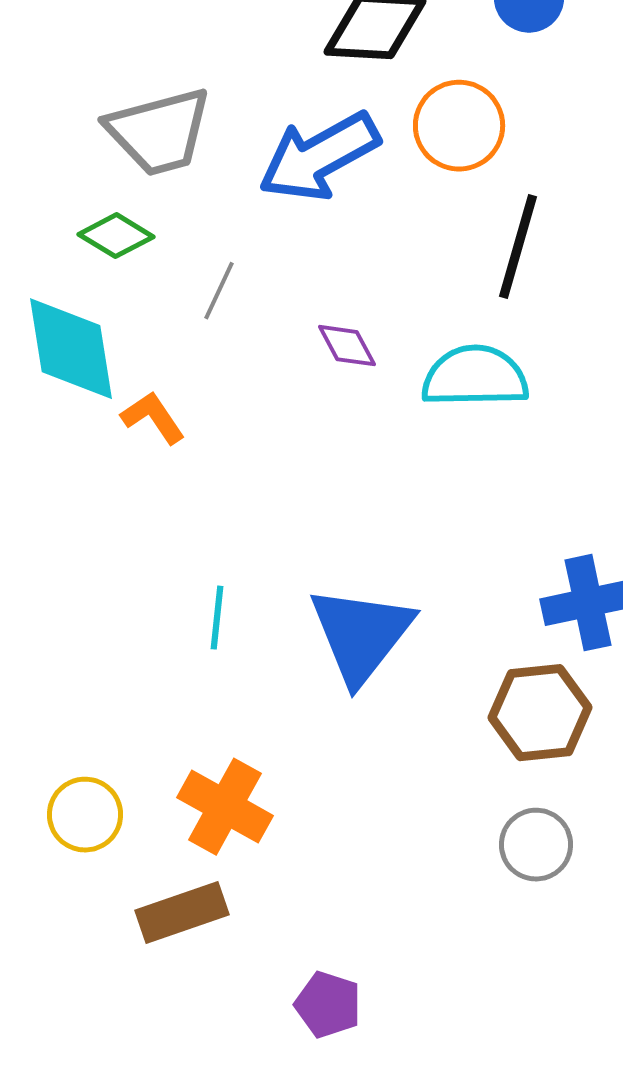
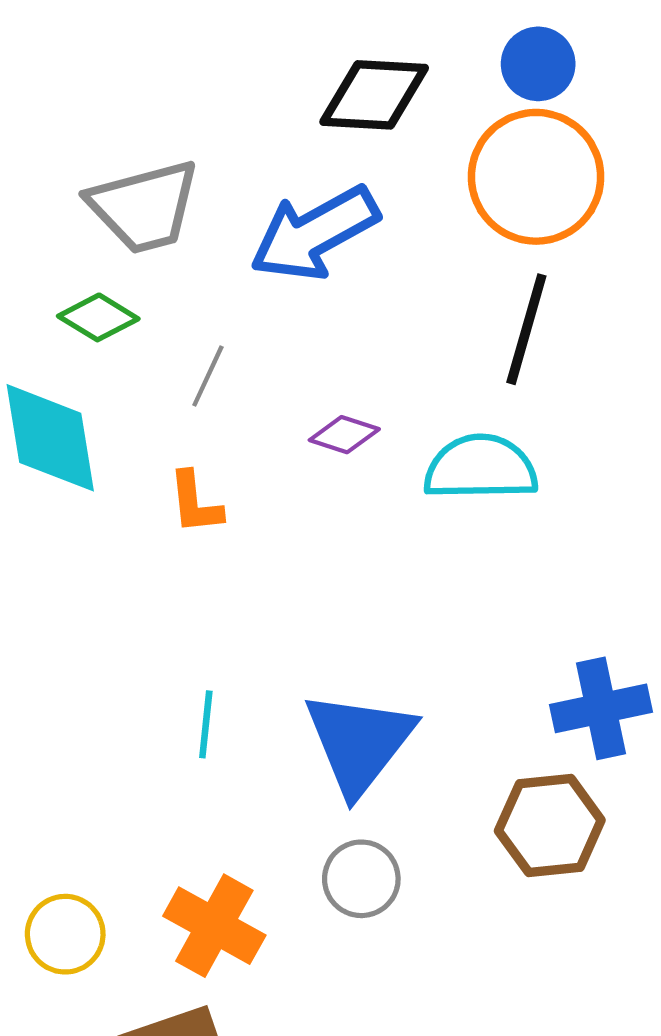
orange circle: (459, 126) -> (536, 177), moved, size x1.4
purple diamond: (347, 346) -> (344, 435), turned -44
orange L-shape: (153, 418) -> (195, 503), moved, turned -152
gray circle: (536, 845) -> (361, 879), moved

